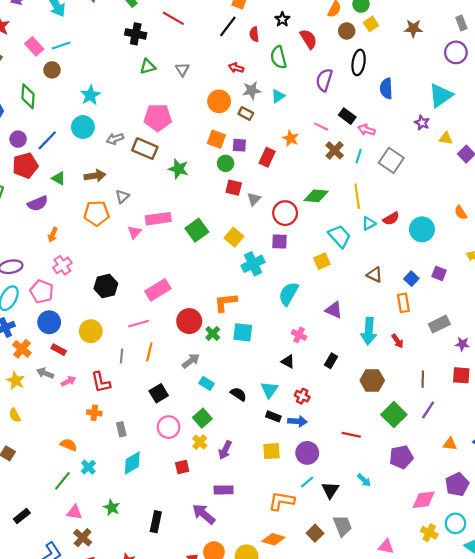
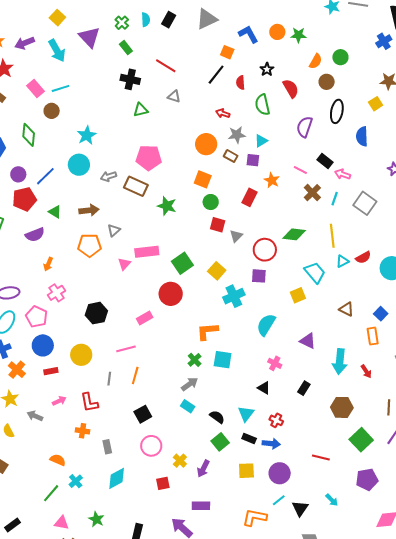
yellow square: (371, 24) -> (376, 104), moved
gray triangle: (182, 69) -> (174, 97), moved, turned -40
purple square: (239, 145) -> (253, 160), moved
pink rectangle: (158, 290) -> (145, 318), size x0.7
red circle: (189, 321) -> (171, 294), moved
red rectangle: (59, 350) -> (51, 371), turned -40
gray arrow: (191, 361) -> (190, 384), moved
gray arrow: (45, 373) -> (35, 416), moved
green square: (202, 418) -> (220, 442), moved

